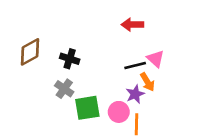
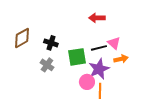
orange arrow: (147, 82) -> (121, 59), moved, turned -72
purple star: (135, 94) -> (99, 69), size x1.5
green square: (87, 108) -> (77, 57), moved

